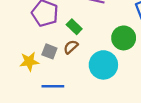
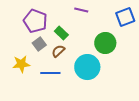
gray square: (49, 51) -> (39, 44), moved, turned 32
blue line: (53, 86) -> (50, 73), moved

